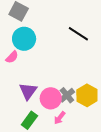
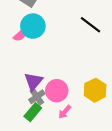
pink semicircle: (12, 57) -> (20, 35), moved
gray cross: (67, 95) -> (37, 97), moved

